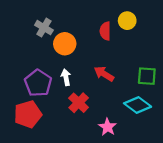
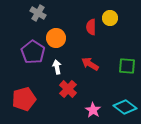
gray cross: (44, 28) -> (38, 13), moved
purple pentagon: (38, 83) -> (33, 52), moved
cyan diamond: (138, 105) -> (125, 107), moved

